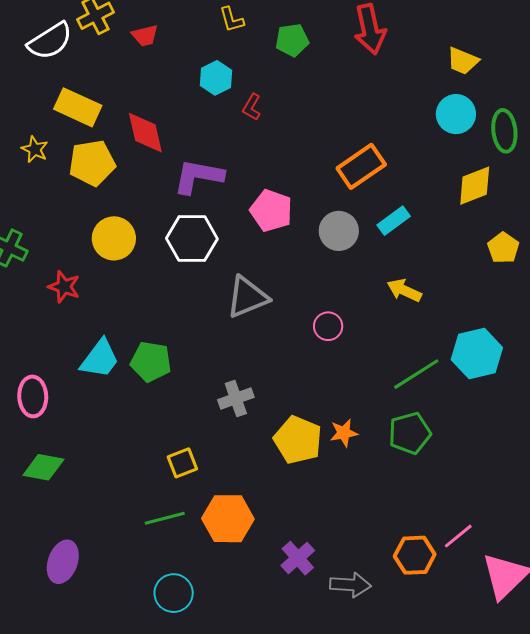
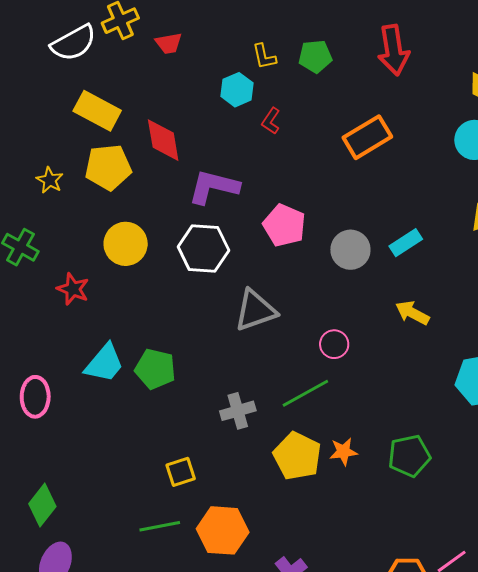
yellow L-shape: (232, 19) -> (264, 57), moved
yellow star: (35, 149) -> (50, 180), moved
orange rectangle: (361, 166) -> (367, 137), moved
green line: (416, 374) -> (305, 393), moved
green diamond: (43, 467) -> (42, 505), moved, turned -66

